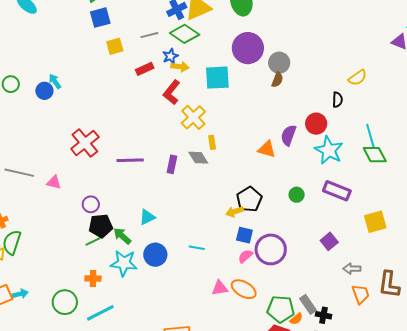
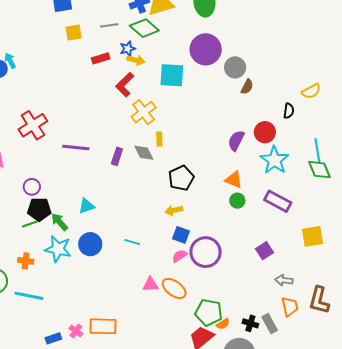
brown semicircle: (277, 80) -> (247, 87), moved
orange triangle: (267, 149) -> (234, 180), moved
black pentagon: (249, 199) -> (181, 178), moved
gray rectangle: (308, 304) -> (270, 324), moved
cyan line: (100, 313) -> (29, 296), turned 32

